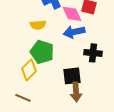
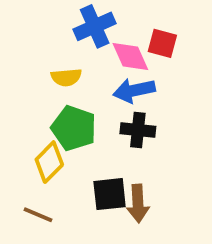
black cross: (93, 53) -> (138, 130), moved
black square: (72, 76) -> (110, 194), moved

